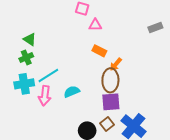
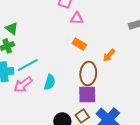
orange arrow: (116, 64) -> (109, 55), moved
cyan semicircle: (72, 92) -> (50, 82), turned 126
pink arrow: (45, 96) -> (23, 85), turned 42

